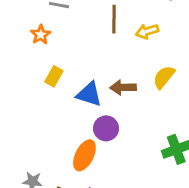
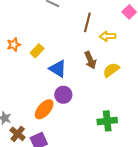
orange star: (41, 35) -> (14, 45), moved
brown arrow: (123, 87) -> (90, 60), moved, turned -126

